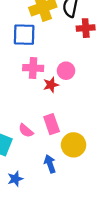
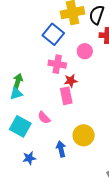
blue square: (24, 35) -> (53, 34), turned 30
pink circle: (66, 71) -> (85, 51), moved
pink rectangle: (52, 124) -> (66, 96), moved

